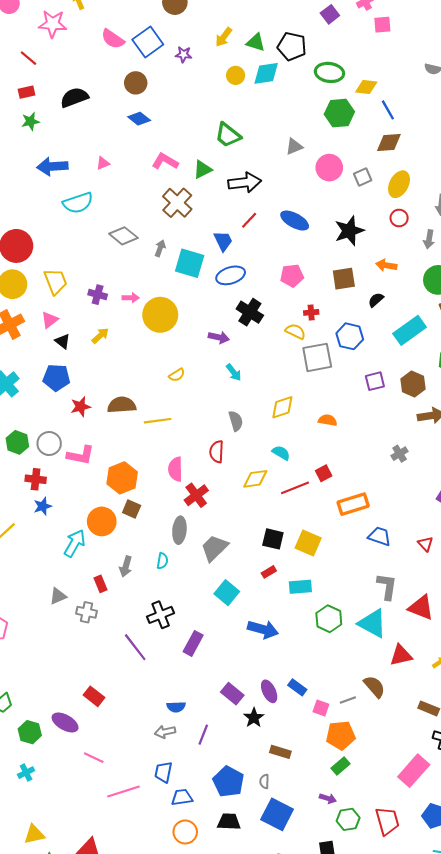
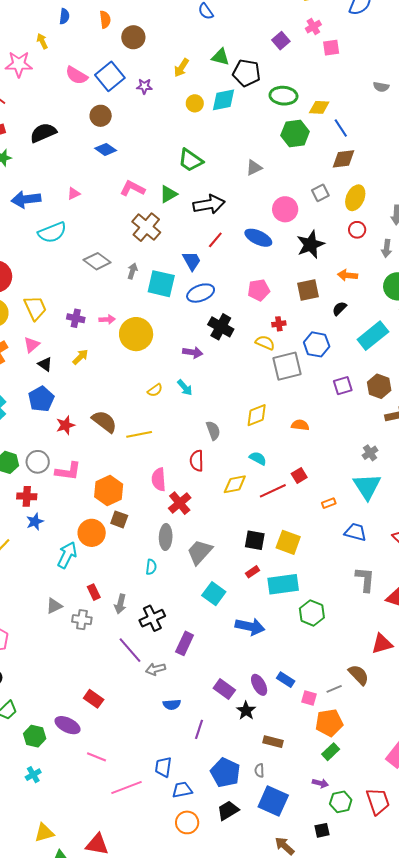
green triangle: (256, 42) -> (220, 57), moved
pink circle: (329, 168) -> (285, 209), moved
cyan arrow: (234, 372) -> (185, 388), moved
blue pentagon: (56, 378) -> (41, 399), turned -30
brown semicircle: (122, 405) -> (104, 422), turned 44
orange rectangle: (353, 504) -> (329, 503), size x0.5
gray arrow: (126, 566) -> (120, 604), moved
cyan rectangle: (300, 587) -> (283, 584), size x1.4
cyan triangle: (372, 623) -> (367, 486), moved, turned 32
gray arrow: (165, 732) -> (155, 669), moved
black trapezoid: (229, 822) -> (228, 810), turned -30

